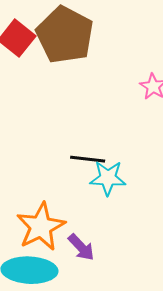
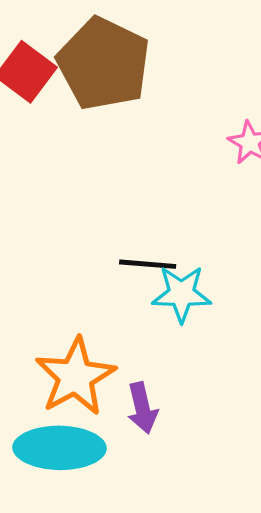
purple arrow: (81, 247) -> (142, 408), turned 32

